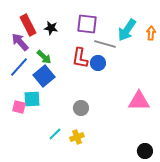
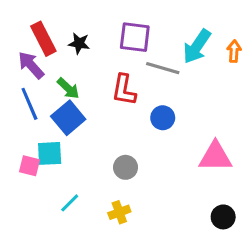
blue circle: (98, 63) -> (163, 118), moved
blue line: (19, 67) -> (29, 104), turned -65
cyan line: (55, 134) -> (70, 203), moved
black circle: (145, 151) -> (223, 217), moved

